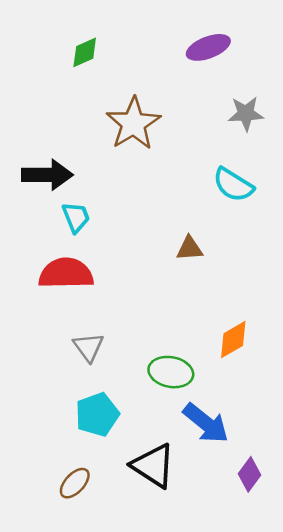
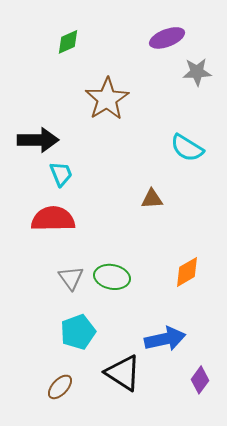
gray star: (246, 114) -> (197, 72), moved
green ellipse: (171, 372) -> (112, 277), moved
blue arrow: (206, 423) -> (165, 339), turned -51

